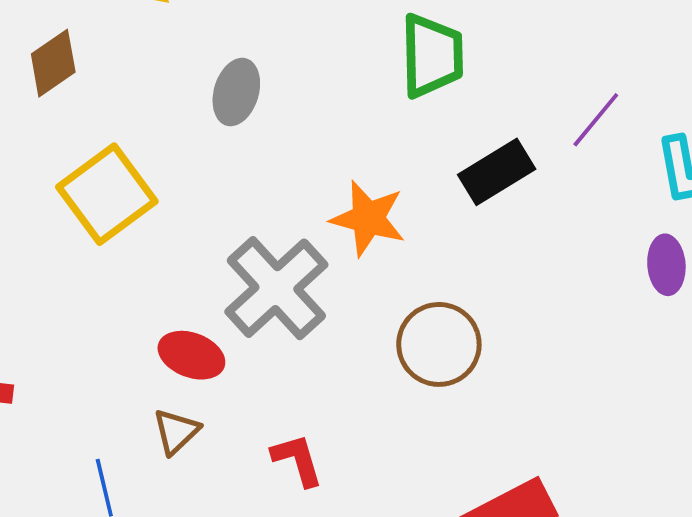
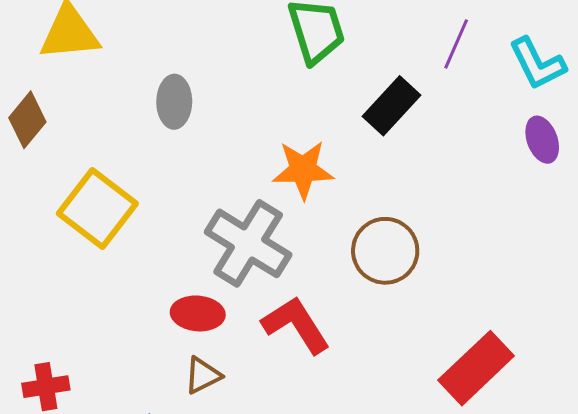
brown triangle: (176, 431) -> (203, 375), turned 33
red L-shape: (297, 460) -> (296, 325), moved, size x1.5

